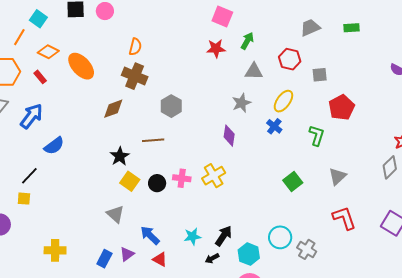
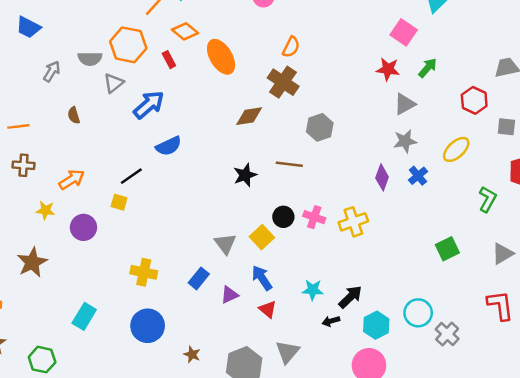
gray triangle: (254, 71) -> (405, 104), moved, turned -42
blue cross: (274, 126) -> (418, 176), moved
yellow square: (130, 181) -> (262, 237), moved
blue rectangle: (104, 259) -> (199, 278), moved

